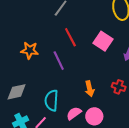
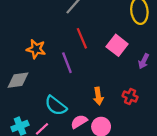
gray diamond: (17, 92) -> (18, 80), moved
cyan semicircle: (52, 100) -> (56, 106), turned -60

